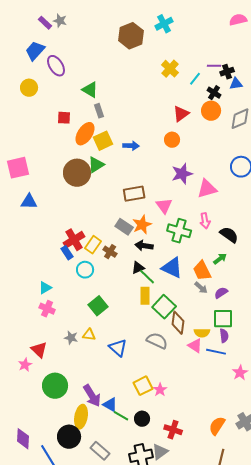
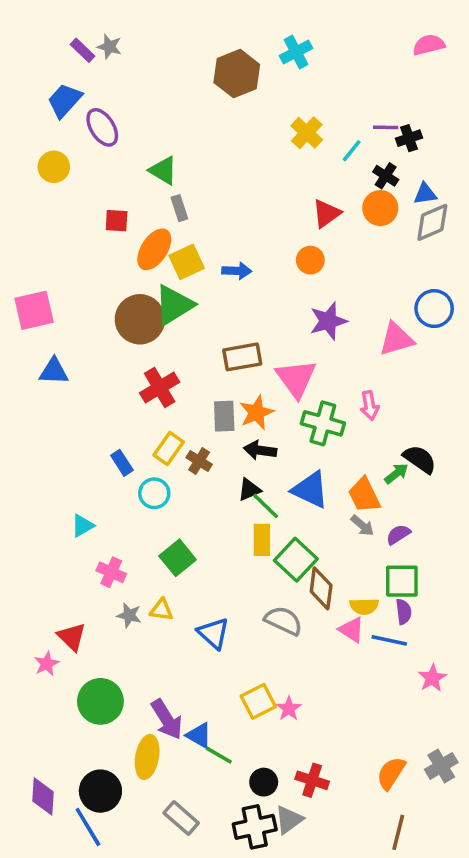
blue triangle: (236, 84) -> (425, 194), moved
green triangle: (96, 165) -> (174, 305), size x1.4
pink triangle: (207, 189) -> (396, 339), moved
pink triangle: (164, 206) -> (296, 378), size x1.4
gray rectangle: (124, 227) -> (224, 416), turned 54
black semicircle: (229, 235) -> (420, 459), moved
red cross: (74, 240) -> (160, 387), moved
pink cross: (47, 309) -> (111, 572), moved
black circle: (142, 419) -> (264, 782), moved
black circle: (69, 437) -> (100, 791), moved

